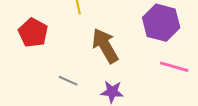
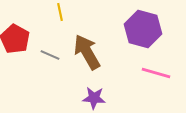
gray line: (68, 81) -> (50, 55), moved

